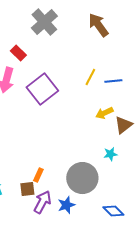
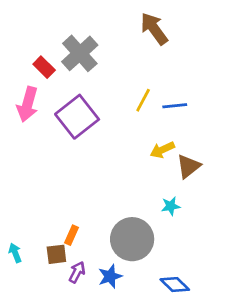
gray cross: (44, 22) -> (80, 53), moved
purple arrow: (42, 202) -> (77, 272), size x0.7

